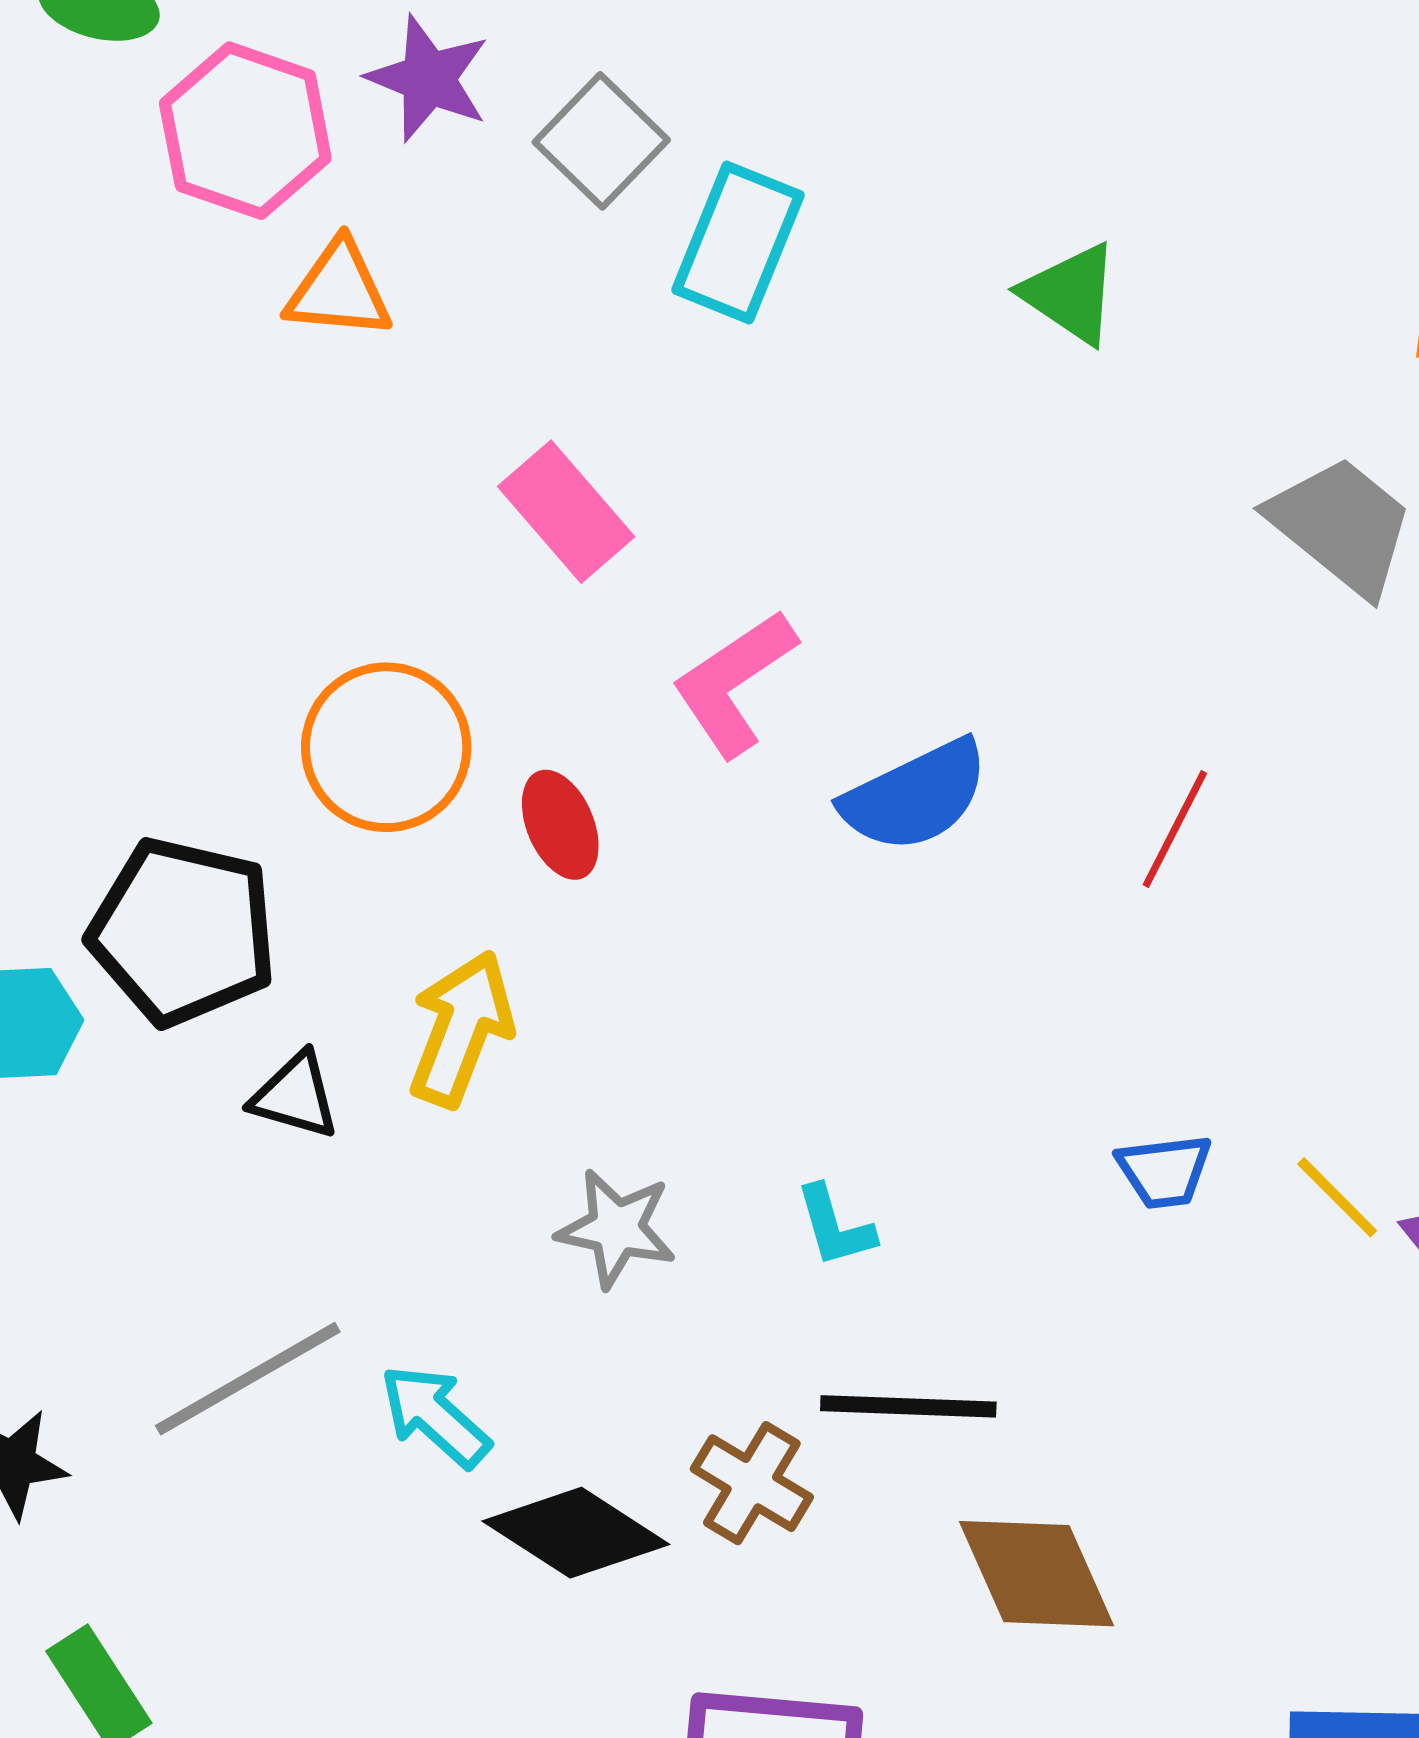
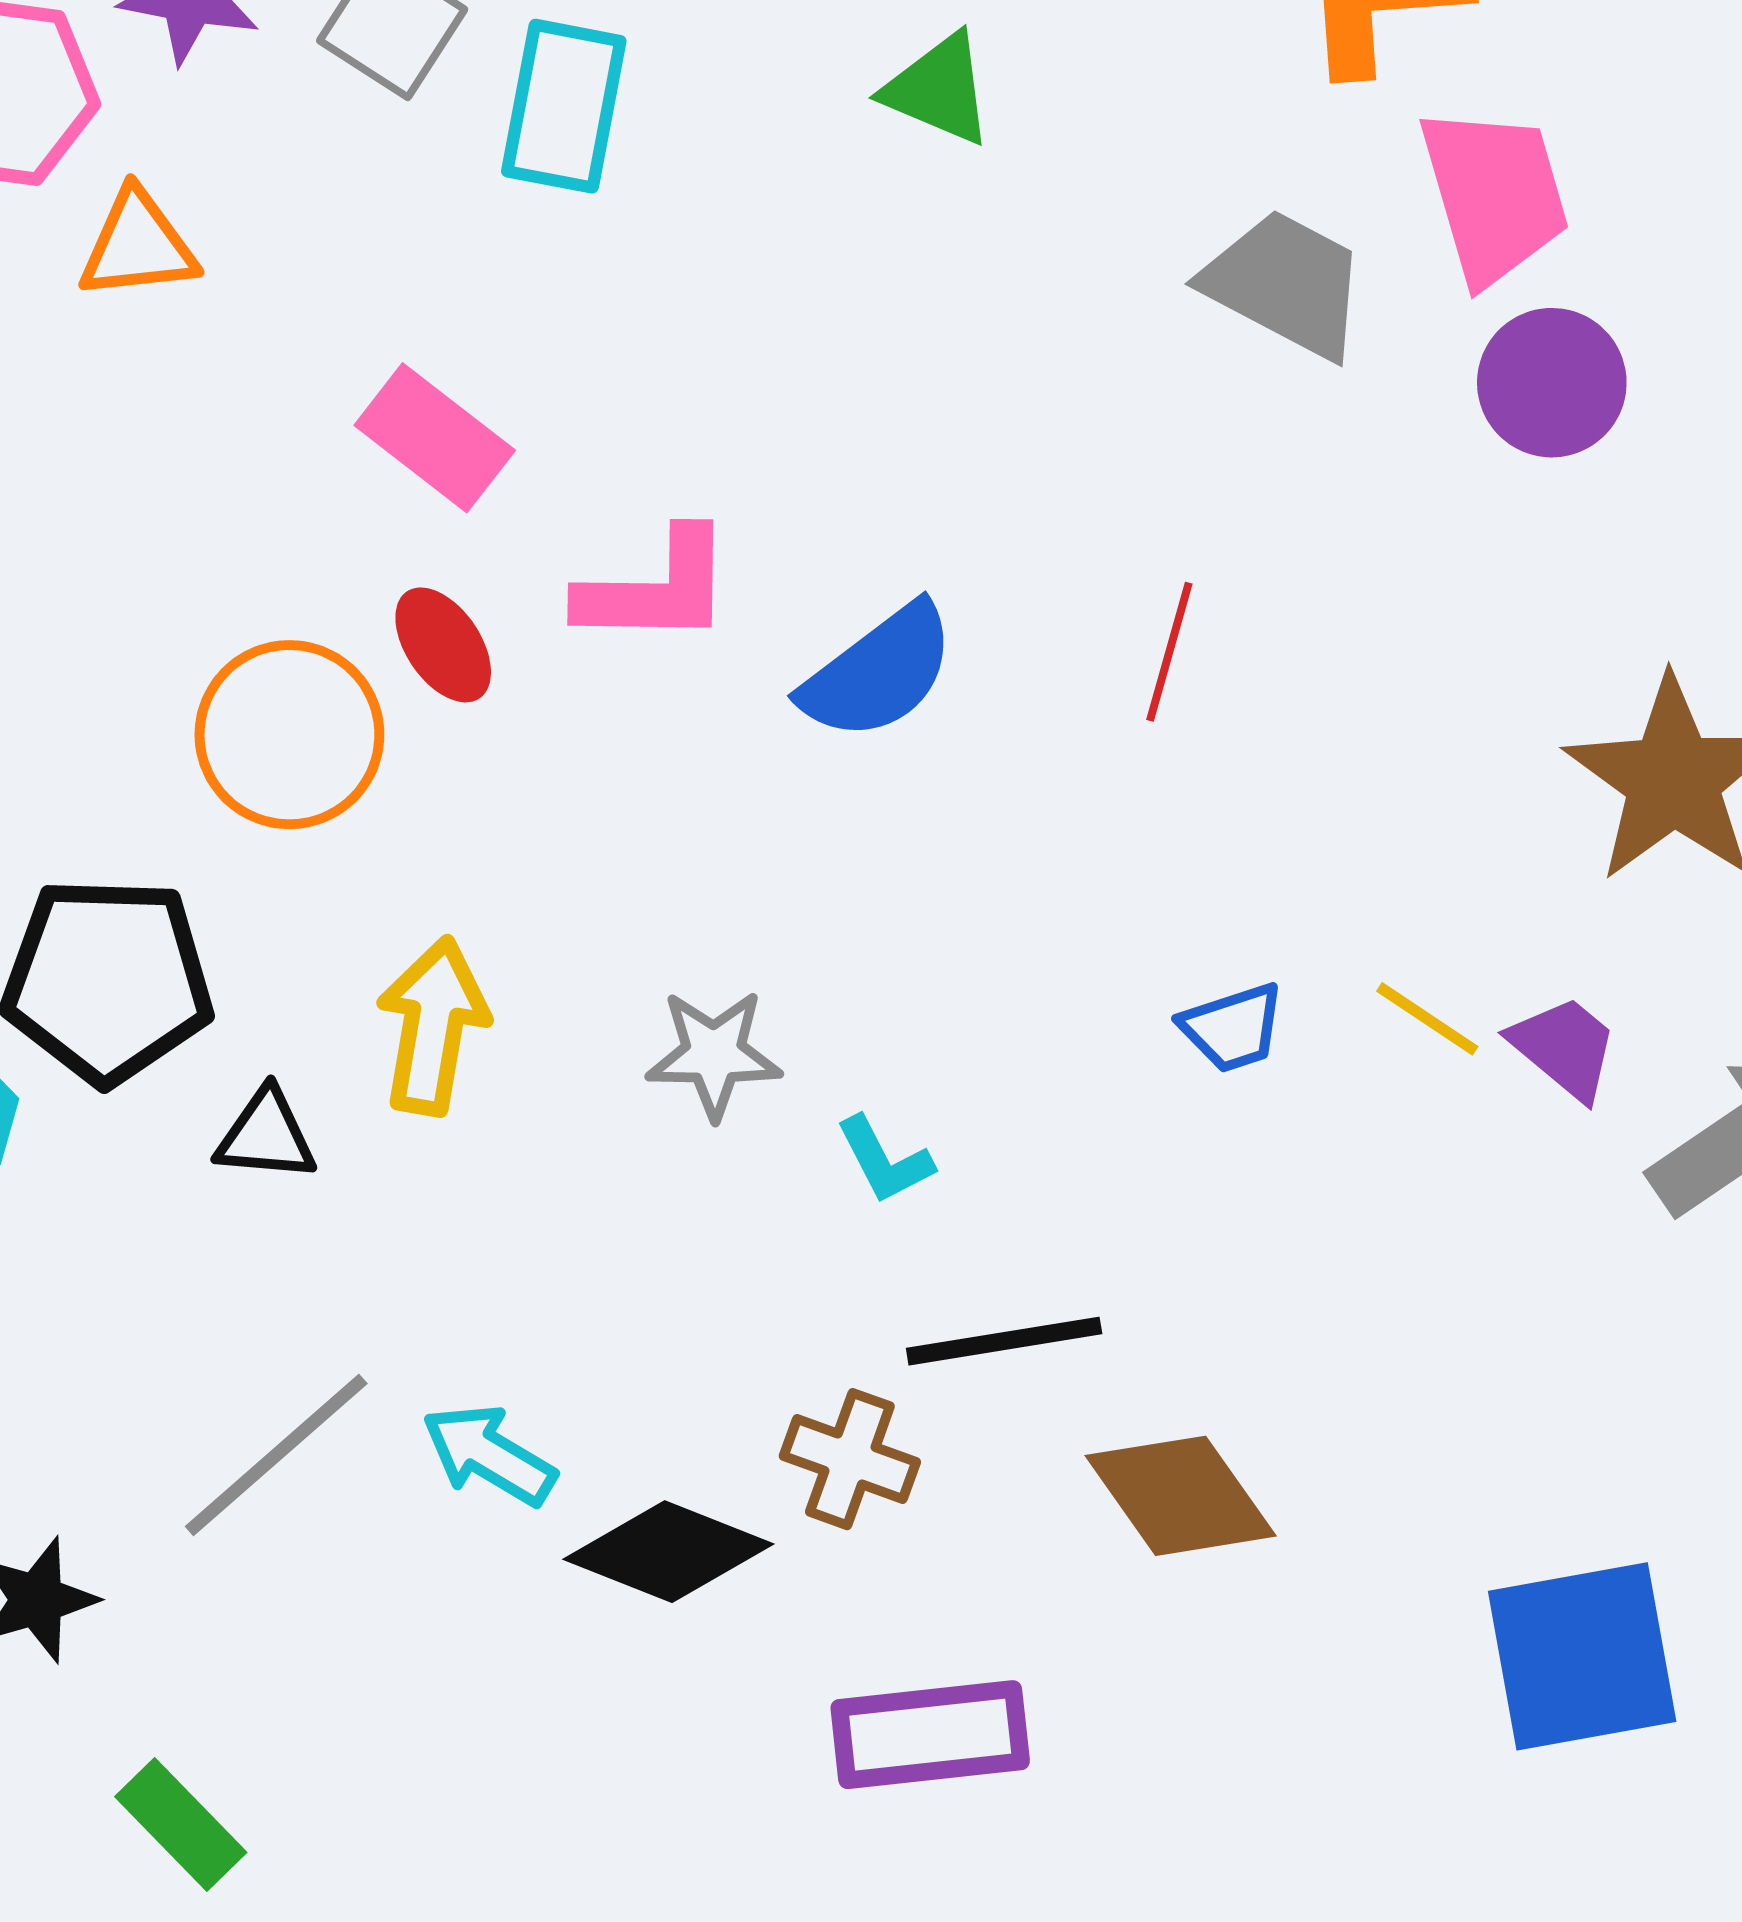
pink L-shape: (734, 683) -> (656, 588), turned -134
red ellipse: (560, 825) -> (443, 645), moved
gray star: (616, 1228) -> (714, 1054), moved

